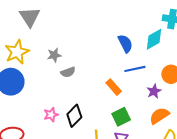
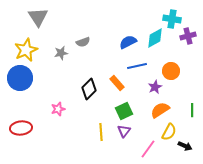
blue semicircle: (125, 43) -> (128, 42), turned -90
gray semicircle: (68, 72) -> (83, 42), moved
black diamond: (74, 116) -> (89, 89), moved

